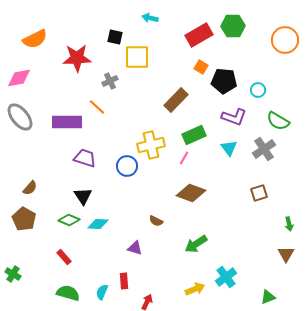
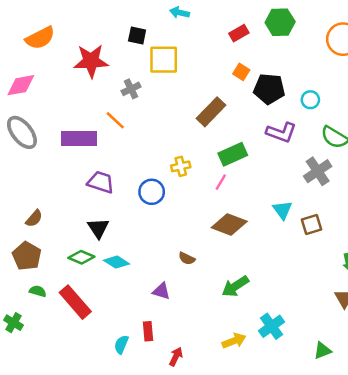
red rectangle: (199, 35) -> (239, 33), size x0.6
yellow cross: (151, 145) -> (181, 166), size x0.6
cyan triangle: (229, 148) -> (282, 210), moved
cyan diamond: (98, 224) -> (116, 262), turned 30
red rectangle: (64, 257) -> (75, 302), size x1.8
green semicircle: (68, 293) -> (38, 291), moved, size x0.6

